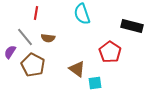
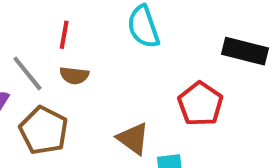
red line: (36, 13) -> (64, 35), moved

